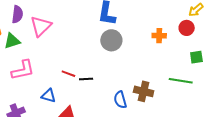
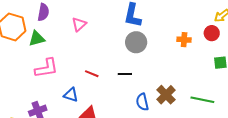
pink triangle: (41, 26) -> (79, 24), moved, size x0.7
black line: (86, 79) -> (125, 74), moved
green line: (181, 81) -> (202, 100), moved
brown cross: (144, 91) -> (166, 95), turned 30

